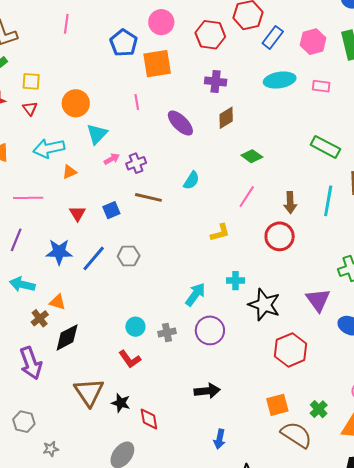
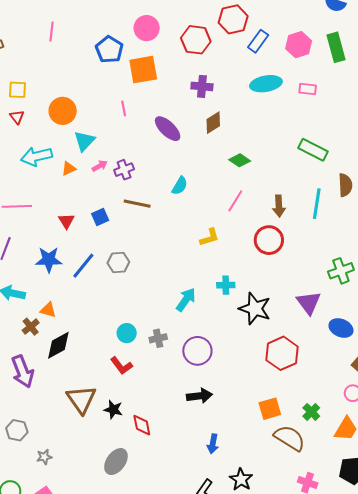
orange triangle: (70, 172) -> (69, 169), moved
purple circle: (210, 330) -> (197, 351), moved

